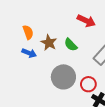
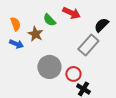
green semicircle: (71, 45) -> (49, 20), moved

